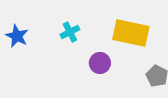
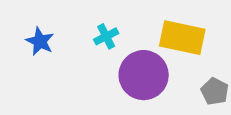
purple circle: (100, 63) -> (144, 75), size x1.8

